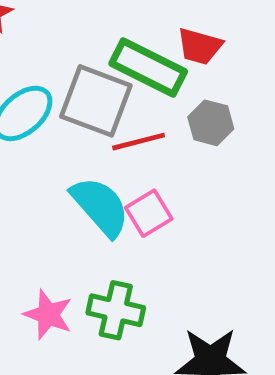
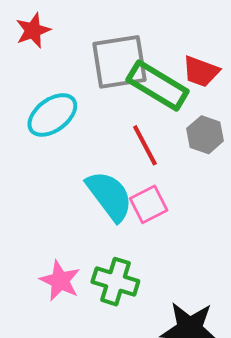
gray square: (96, 101) -> (119, 62), moved, turned -34
red line: (139, 142) -> (145, 145), turned 72

